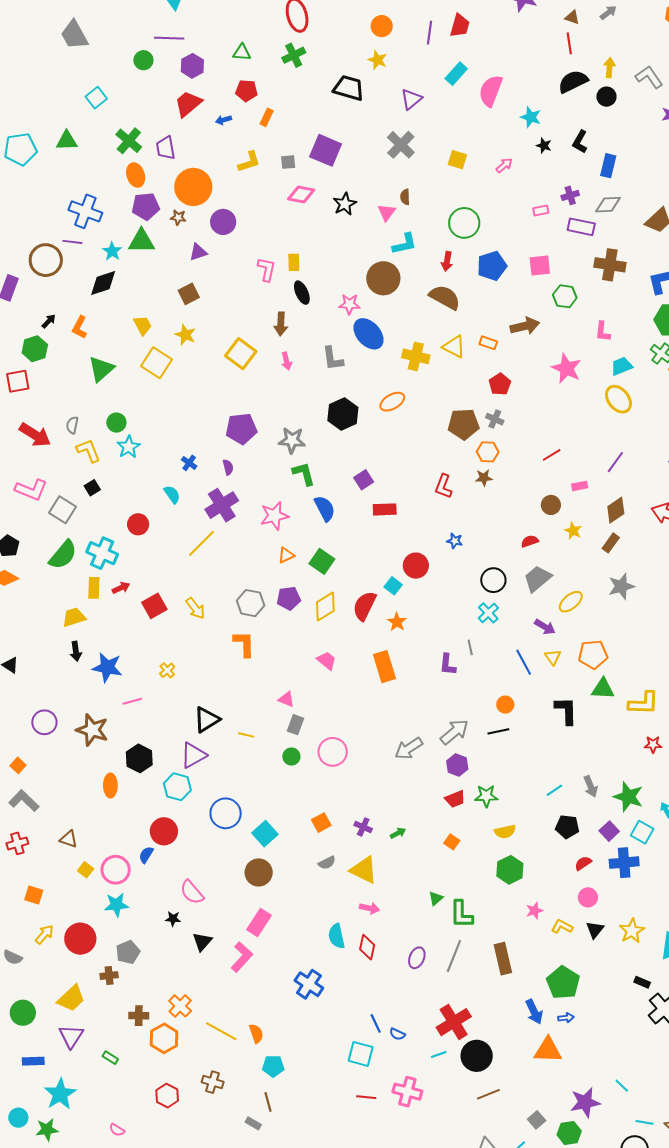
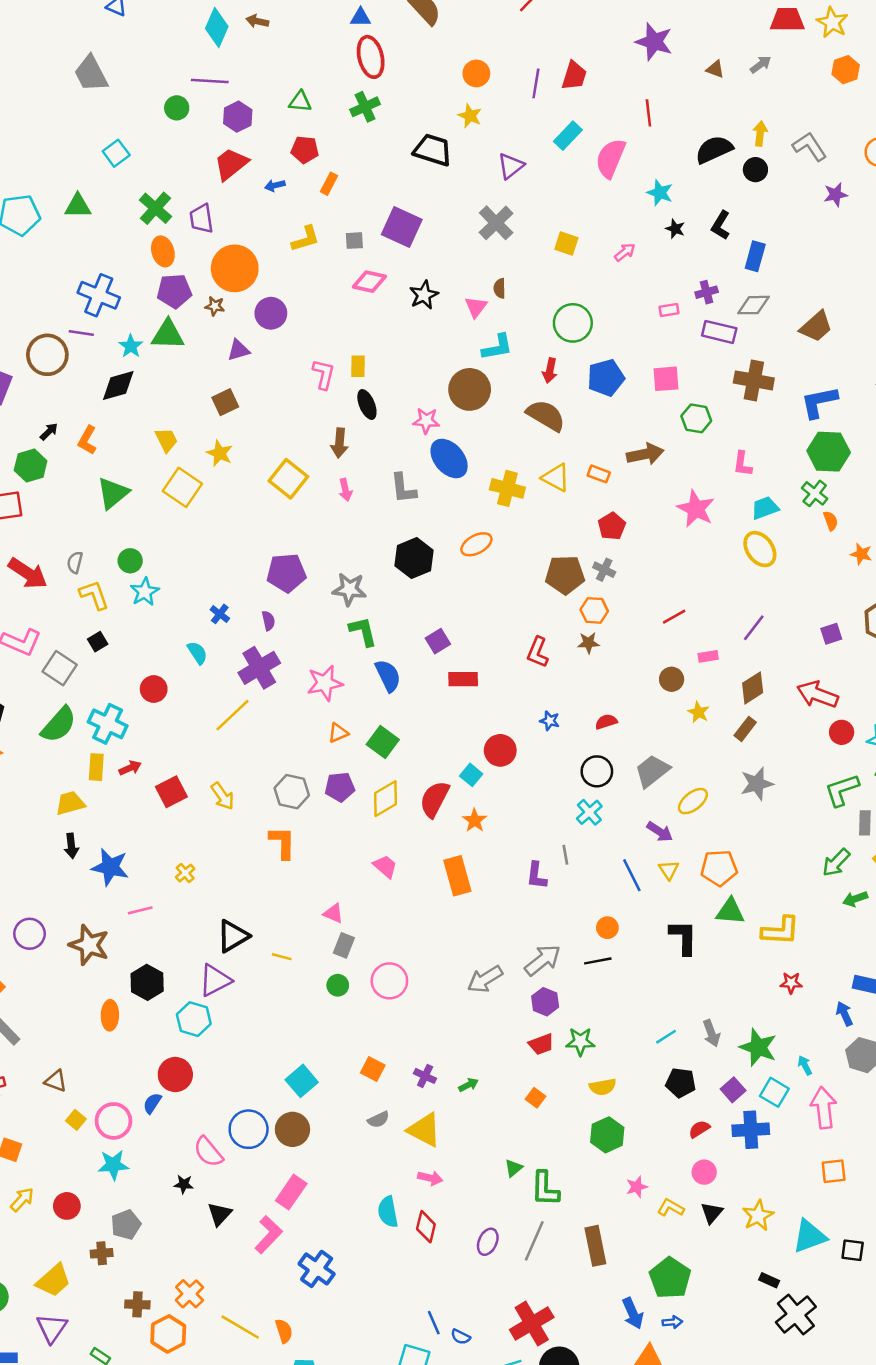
red line: (569, 43) -> (648, 113), moved
red semicircle: (530, 541) -> (606, 722), moved
blue circle: (226, 813) -> (249, 1129), moved
orange square: (321, 823) -> (373, 1069), turned -36
red circle: (80, 939) -> (67, 1206), size x0.7
blue cross: (309, 984) -> (317, 1269), moved

